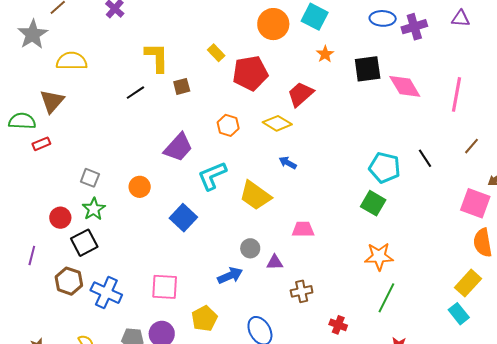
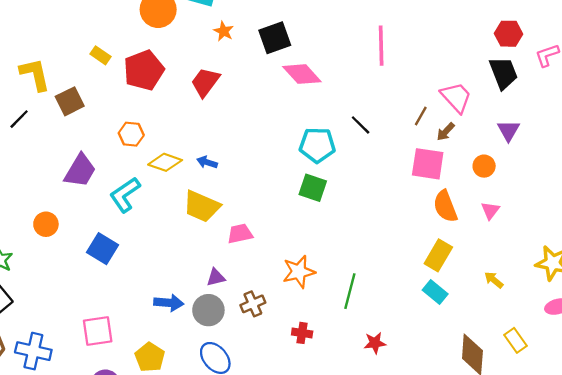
brown square: (182, 86) -> (70, 101), size x1.4
pink diamond: (405, 86) -> (302, 74), moved
yellow diamond: (277, 123) -> (165, 162), moved
brown line: (472, 146) -> (421, 116), moved
yellow trapezoid: (255, 195) -> (202, 206), moved
gray circle: (250, 248) -> (208, 310), moved, size x1.4
orange star: (379, 256) -> (299, 272), moved
blue arrow: (230, 276) -> (169, 303), turned 40

